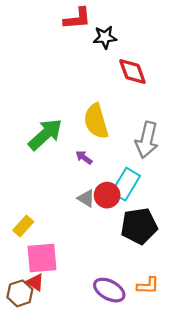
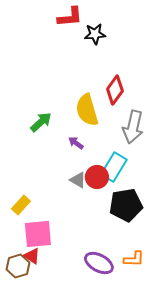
red diamond: (132, 71) -> (115, 90), moved, turned 56
green arrow: (45, 134) -> (41, 122), size x0.7

